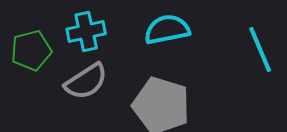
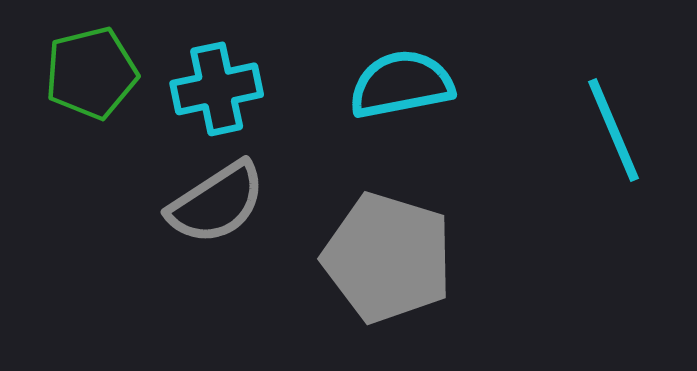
green pentagon: (31, 50) -> (91, 73), moved

